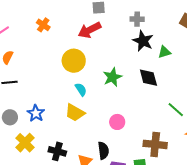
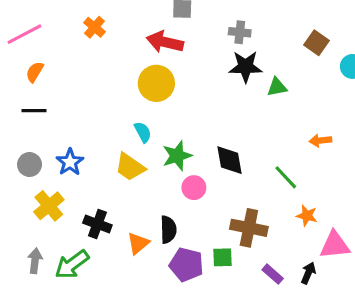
red arrow: (89, 30) -> (165, 42), turned 35
black star: (143, 41) -> (246, 67), turned -30
yellow circle: (74, 61) -> (156, 83), moved
green star: (112, 77) -> (177, 156), moved
black diamond: (148, 78) -> (229, 160), moved

